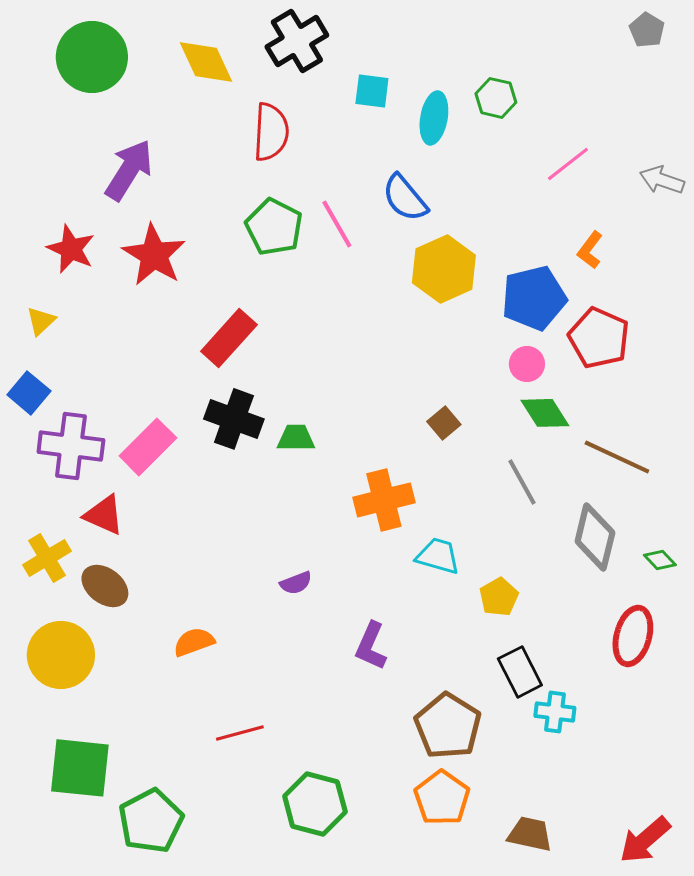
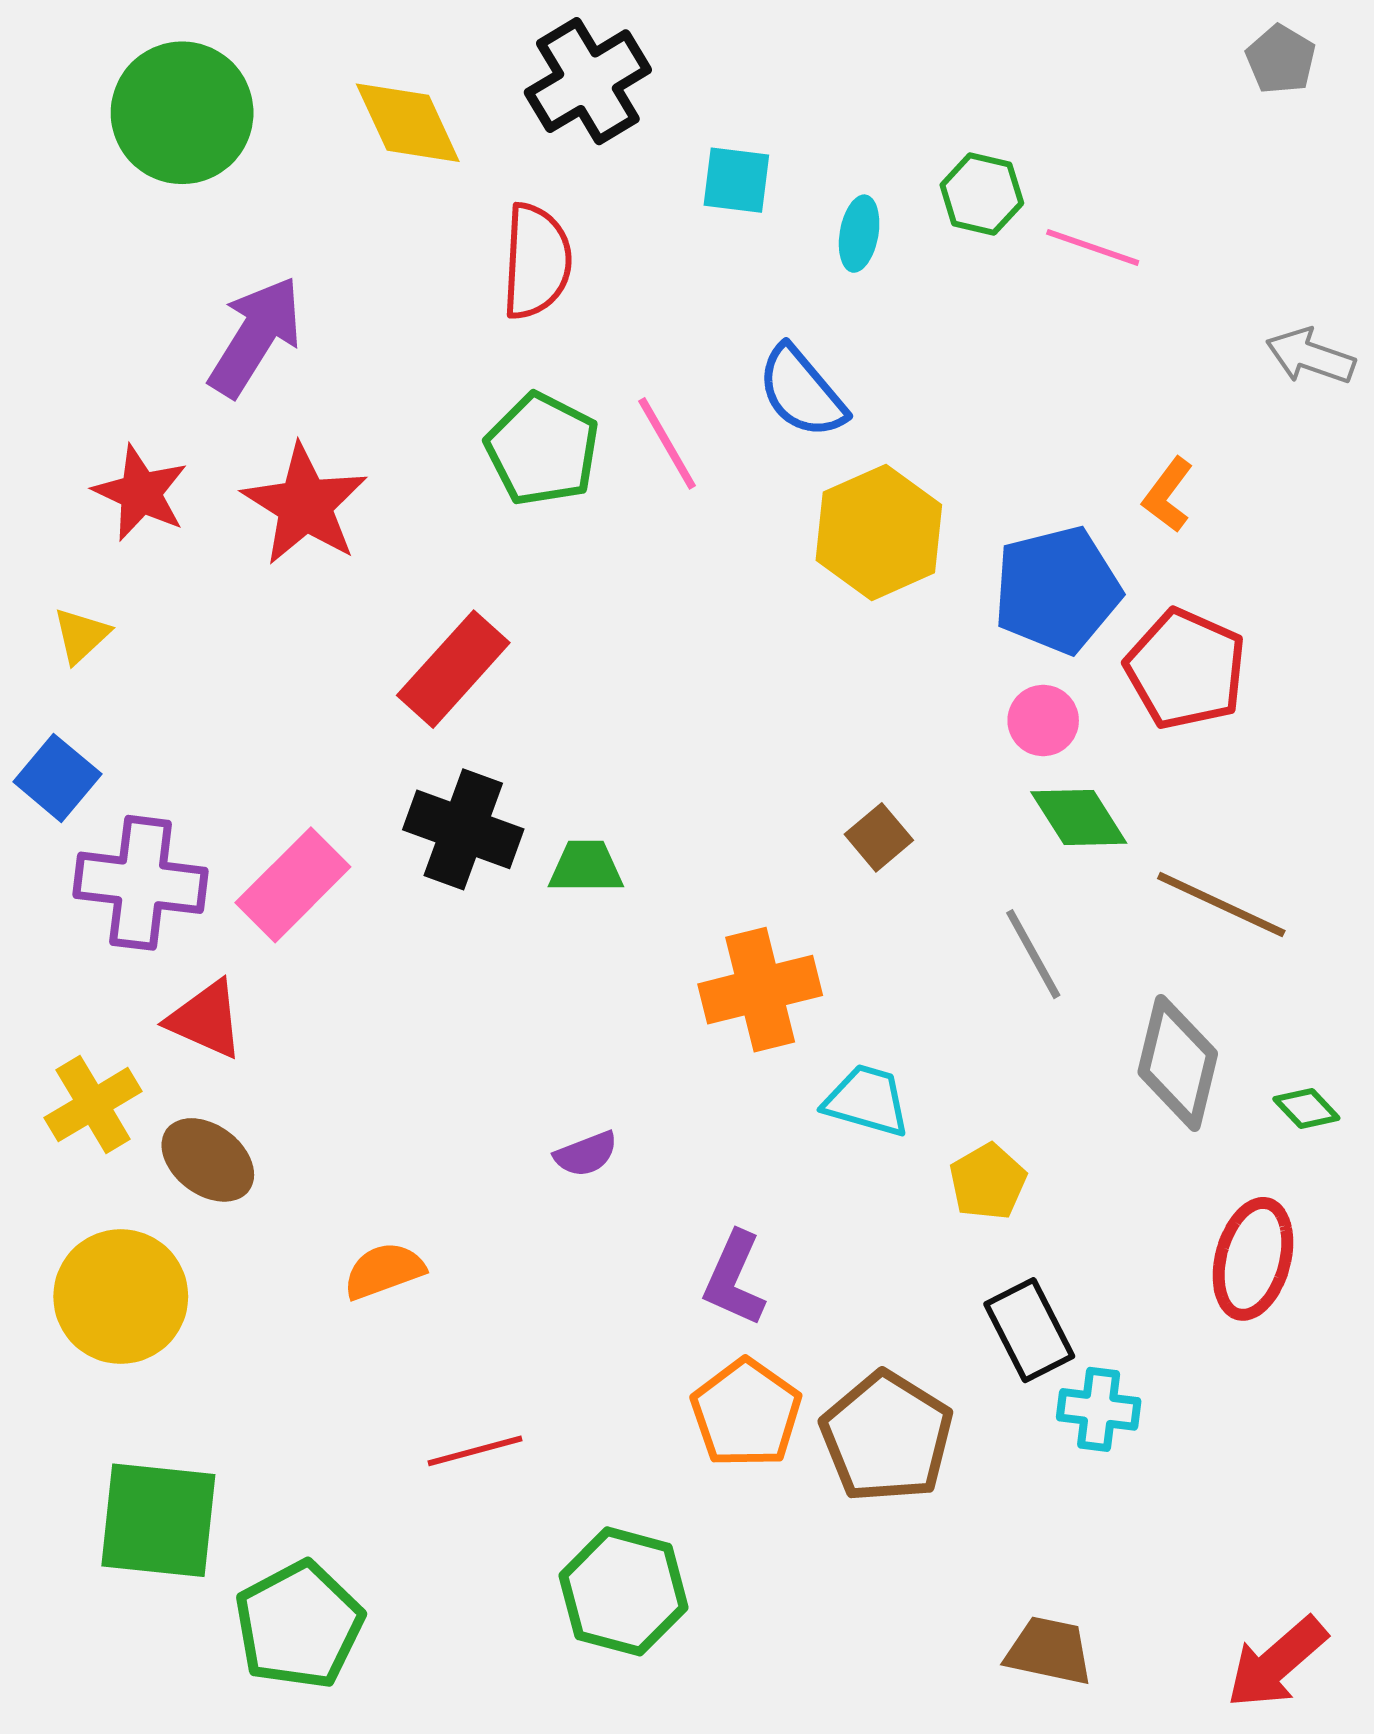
cyan ellipse: (434, 118) -> (859, 234), size x0.7
pink line: (568, 164) -> (1093, 247), moved, turned 57
orange pentagon: (442, 798) -> (746, 1413), moved

